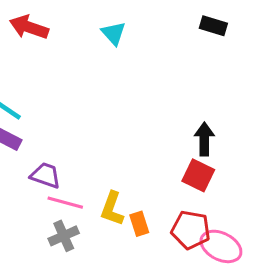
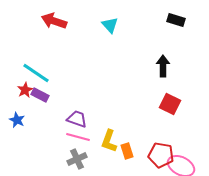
black arrow: (204, 139) -> (163, 66), moved
purple trapezoid: (46, 175) -> (77, 119), moved
red square: (198, 175) -> (170, 104), moved

